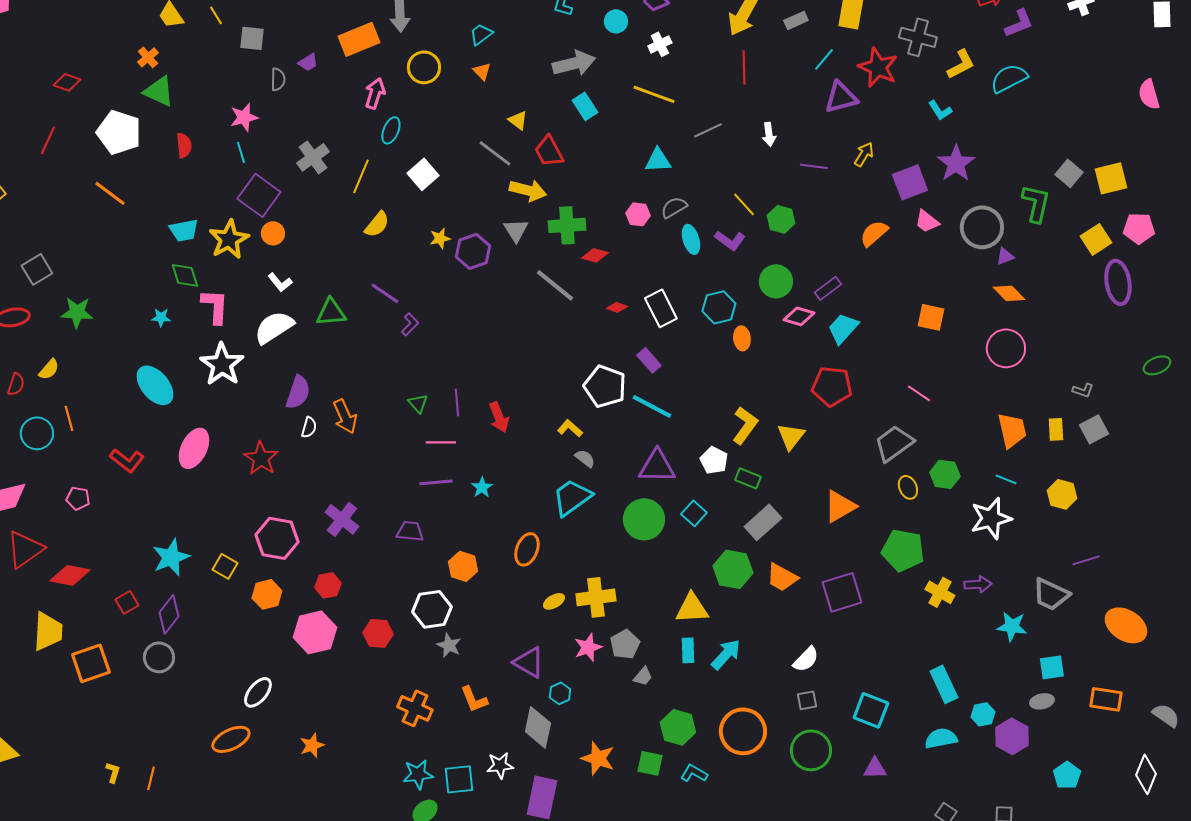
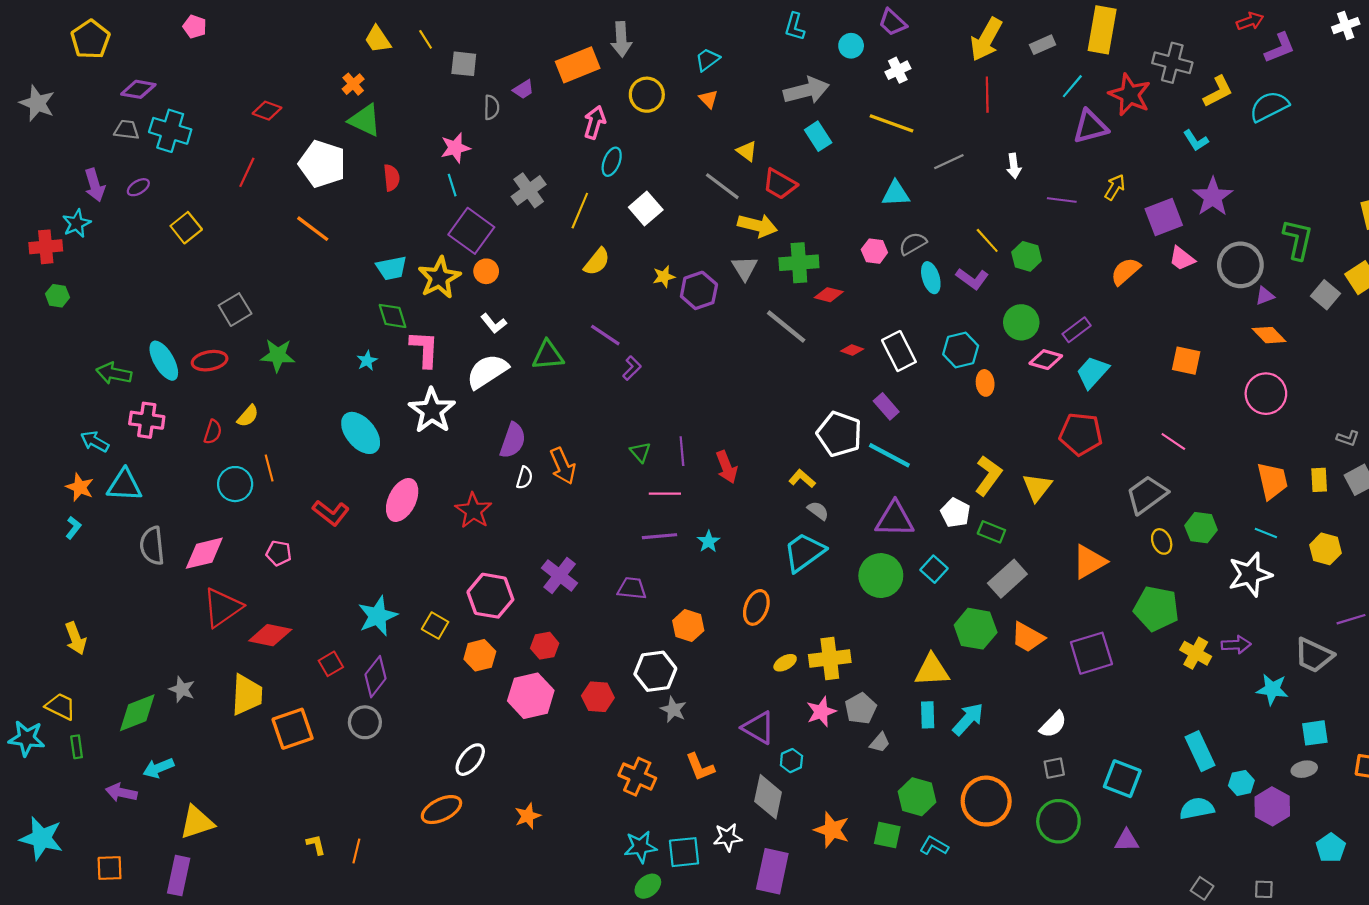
red trapezoid: (549, 151) -> (780, 184), turned -32
gray square: (1069, 173) -> (1325, 295), moved
cyan star: (161, 317) -> (367, 361), turned -30
yellow L-shape: (113, 772) -> (316, 845), turned -30

